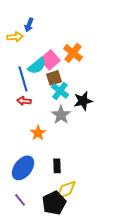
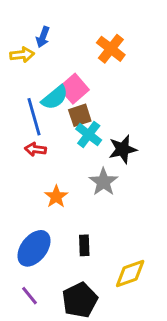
orange cross: (73, 53) -> (111, 49), moved
gray star: (61, 115) -> (103, 182), moved
yellow diamond: (66, 190) -> (130, 273), moved

